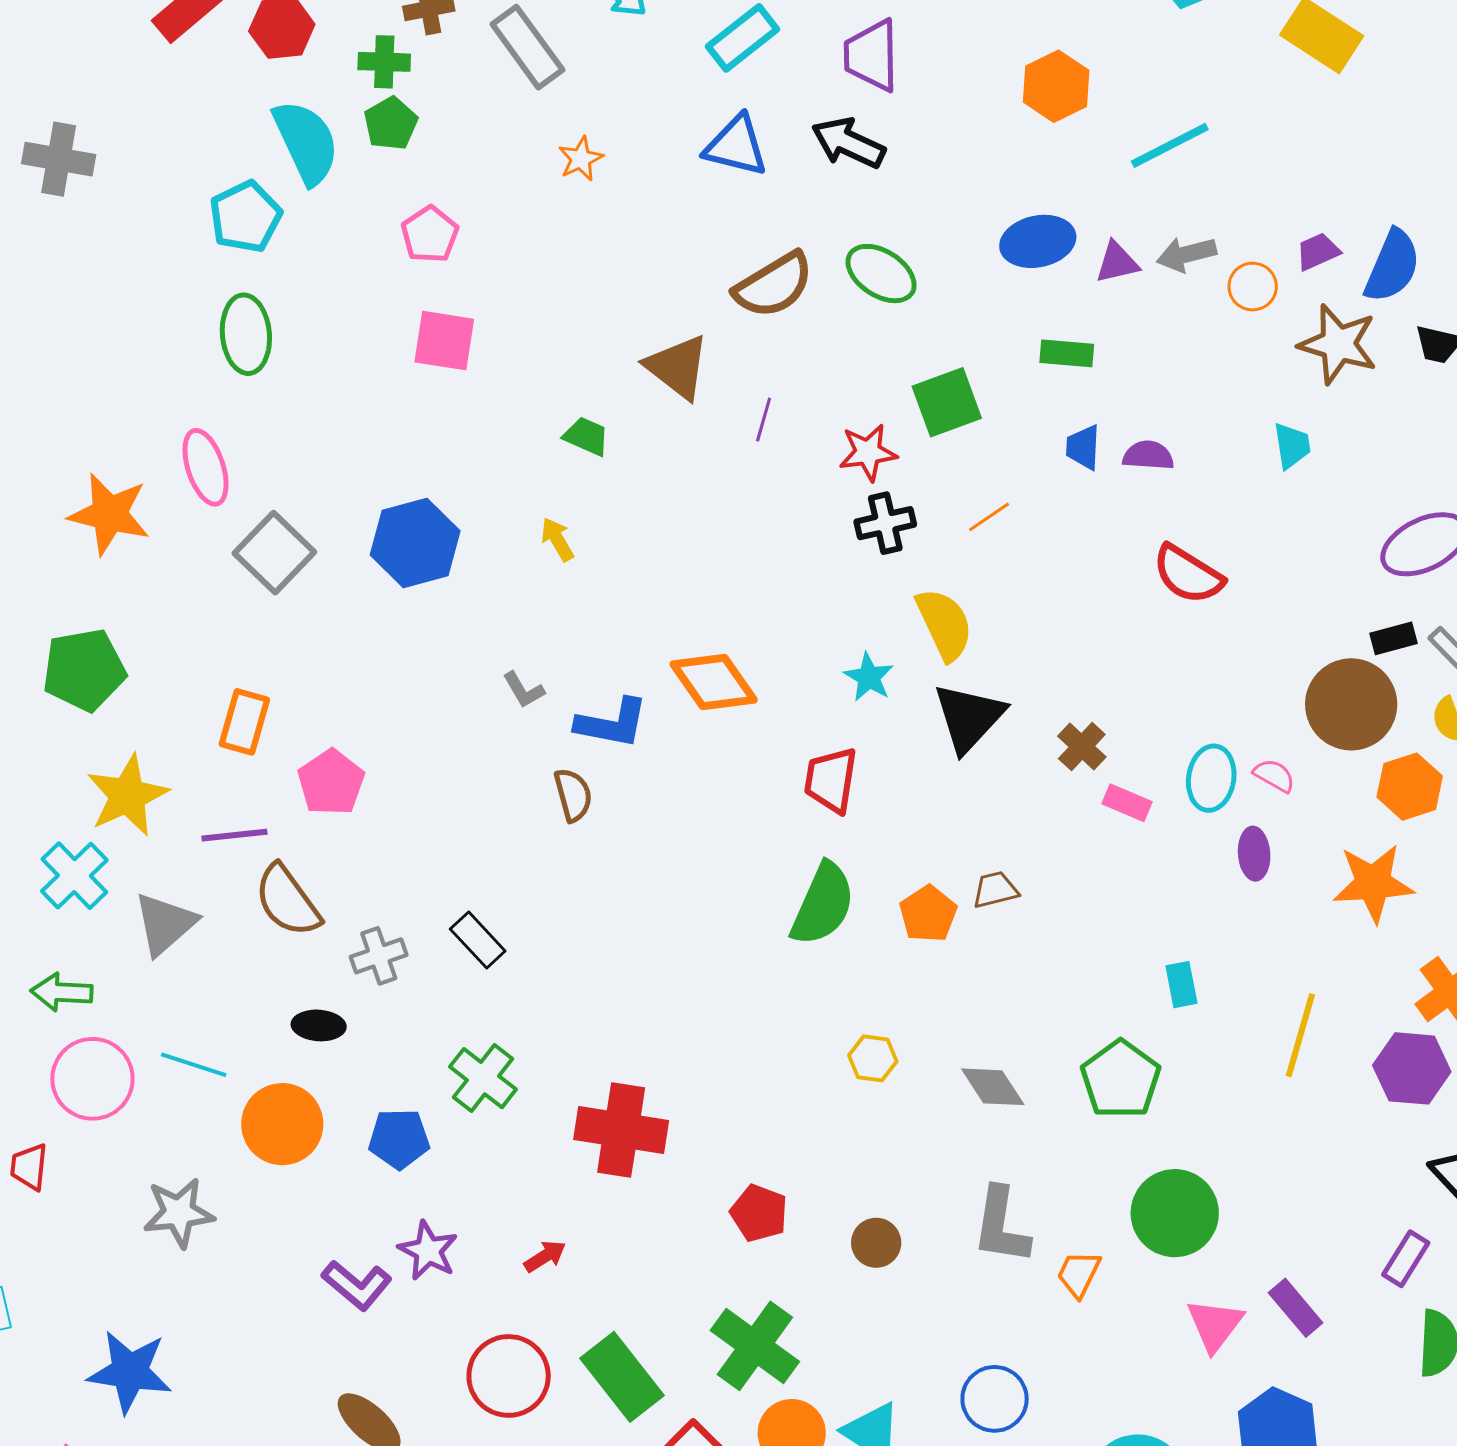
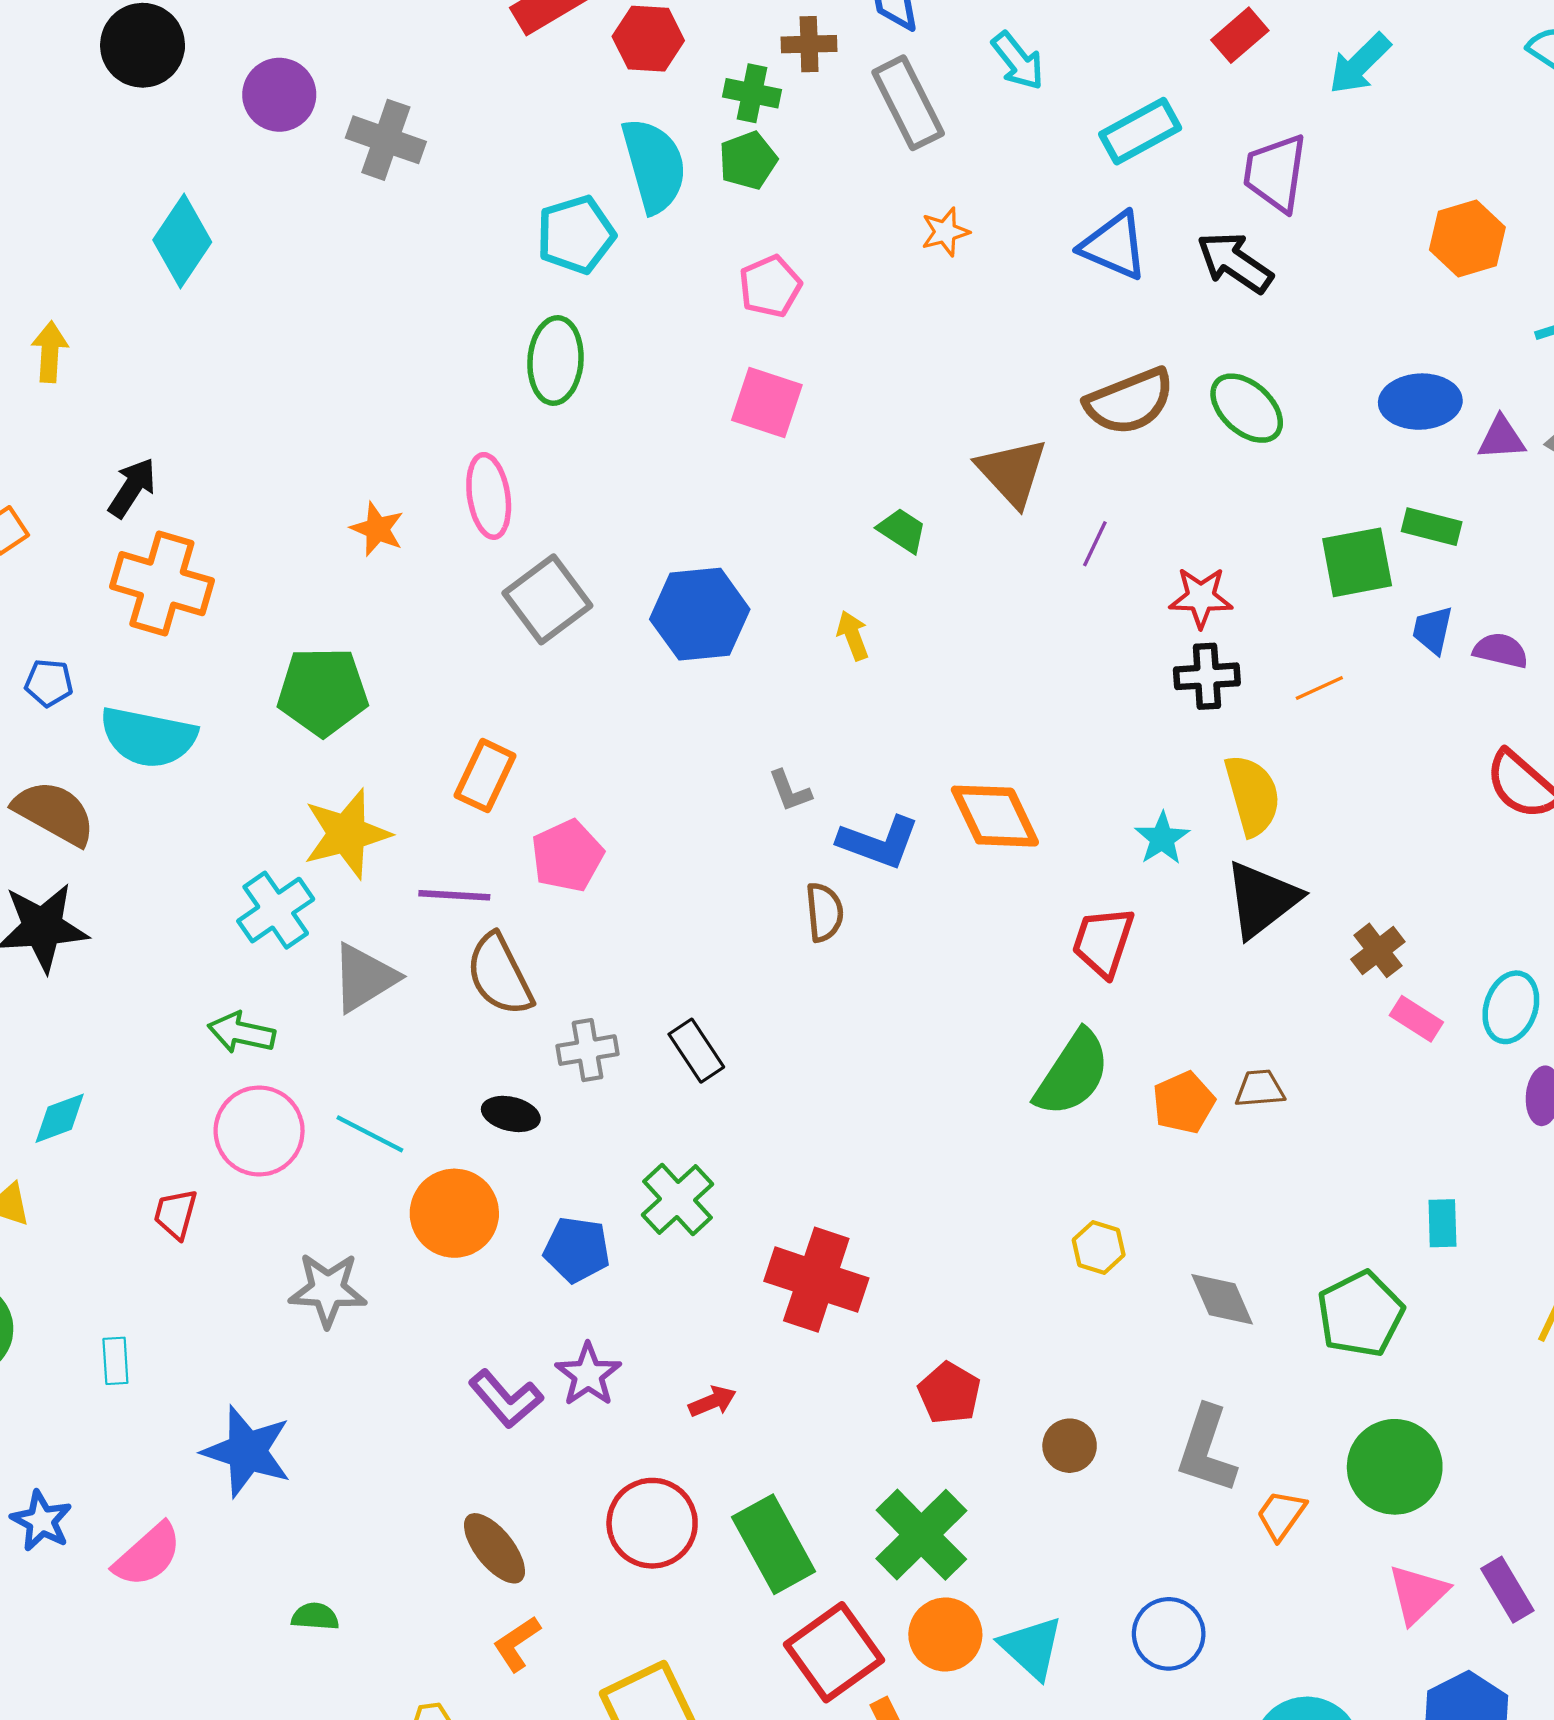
green square: (947, 402) -> (1357, 562), moved
orange star: (109, 514) -> (377, 529), size x0.6

